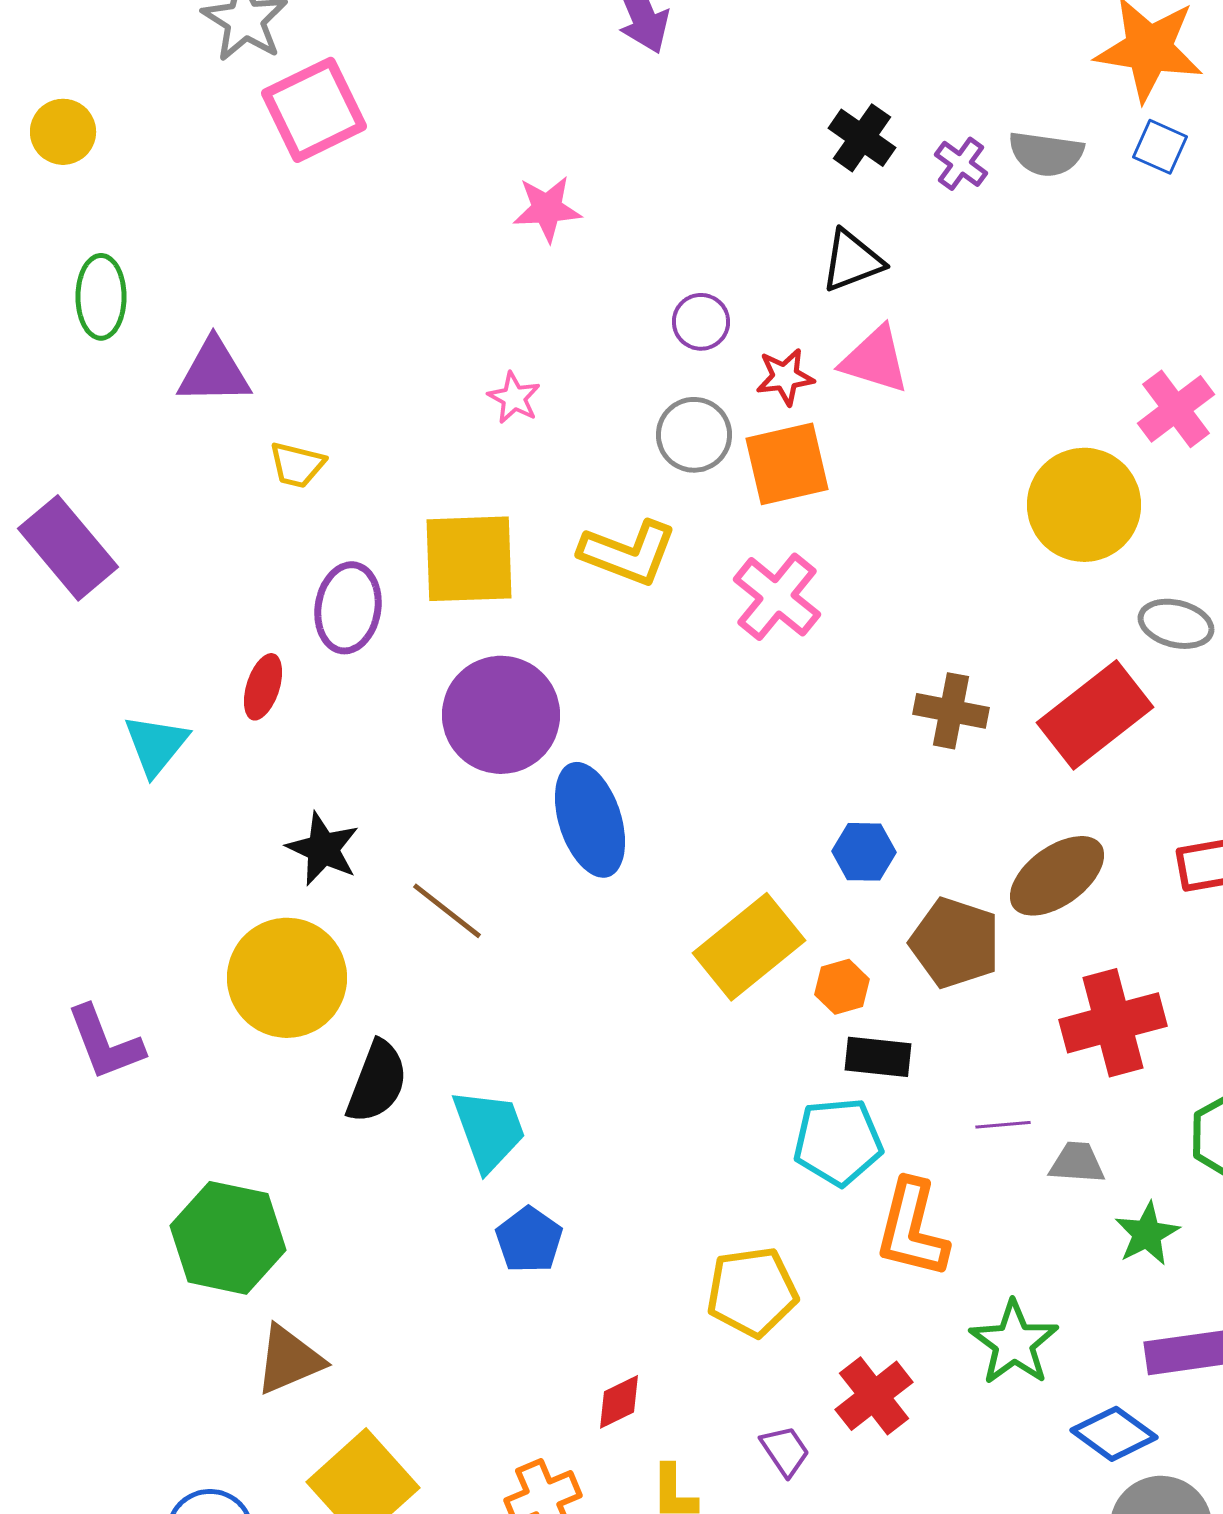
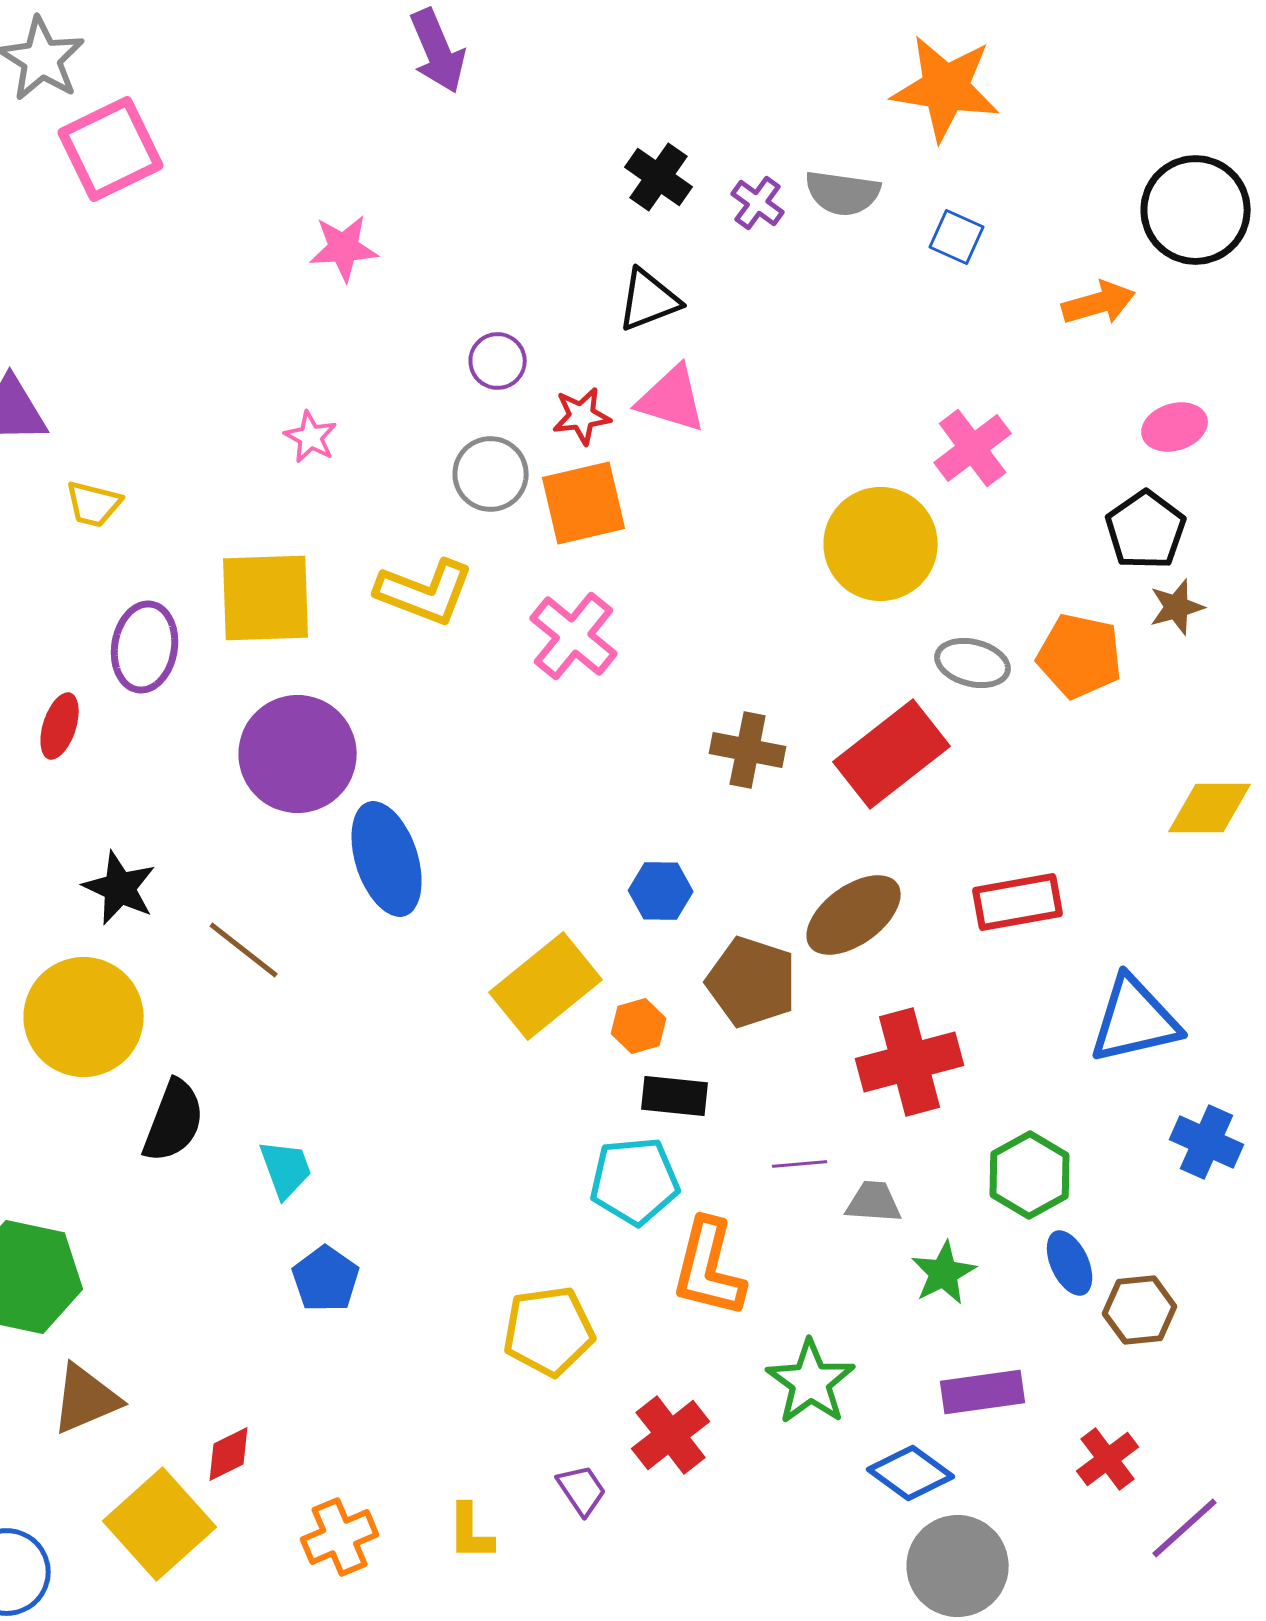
blue square: (1160, 147) -> (957, 237), moved
cyan trapezoid: (489, 1130) -> (286, 1169), size x0.7
red diamond: (619, 1402) -> (229, 1454), moved

